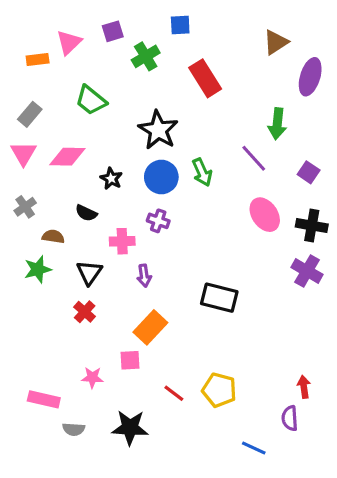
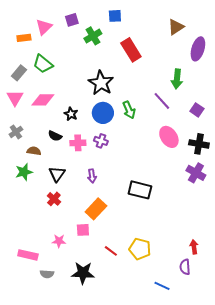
green trapezoid: (91, 100) -> (43, 64), moved
pink cross: (122, 241) -> (78, 143), moved

